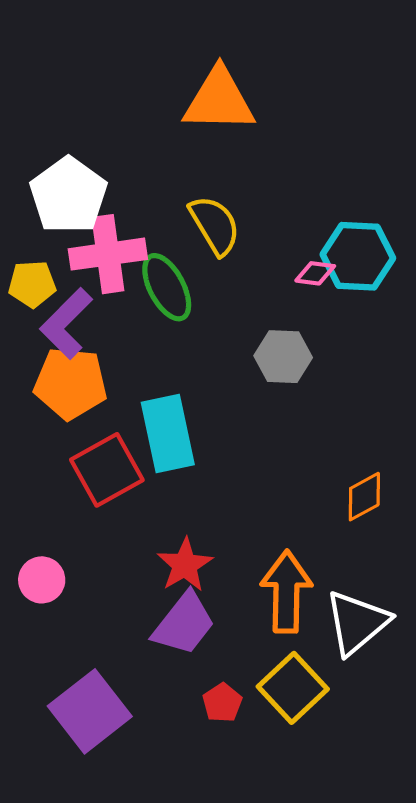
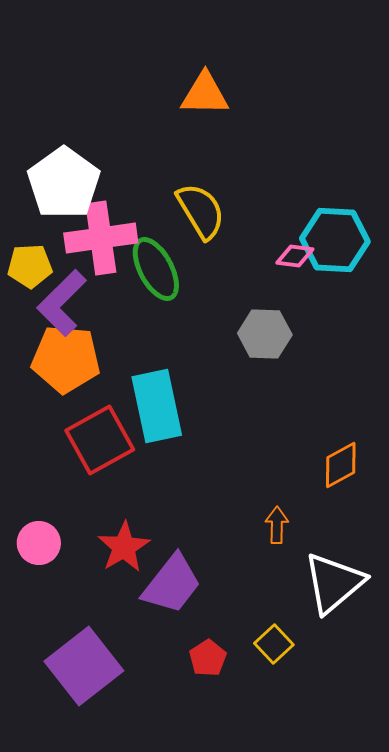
orange triangle: (219, 100) -> (205, 94), size x0.7
red star: (185, 565) -> (124, 547), moved
orange arrow: (286, 592) -> (277, 525), moved, size x0.5
yellow square: (293, 688) -> (274, 644), size x0.6

